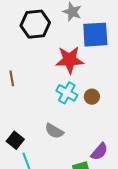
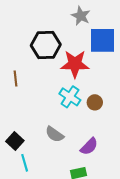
black hexagon: (35, 24) -> (46, 45), moved
purple semicircle: (99, 152) -> (89, 146), moved

